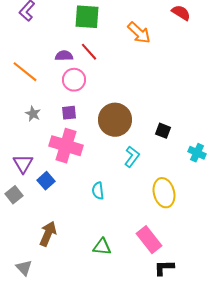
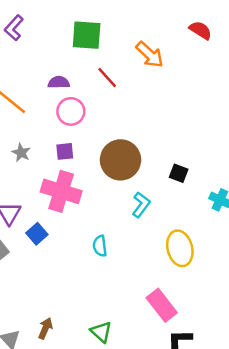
red line: (89, 52) -> (107, 78), moved
brown arrow: (48, 234) -> (45, 328), moved, size x0.7
green triangle: (102, 247) -> (101, 332), moved, turned 36

